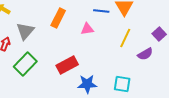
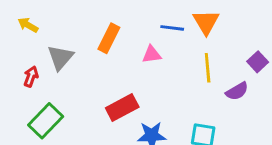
yellow line: (125, 38) -> (208, 68), turned -30
green rectangle: (25, 64) -> (46, 121), moved

